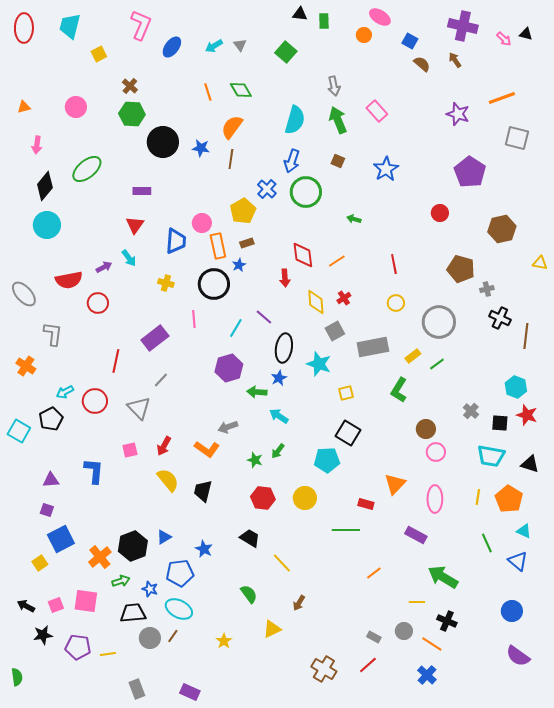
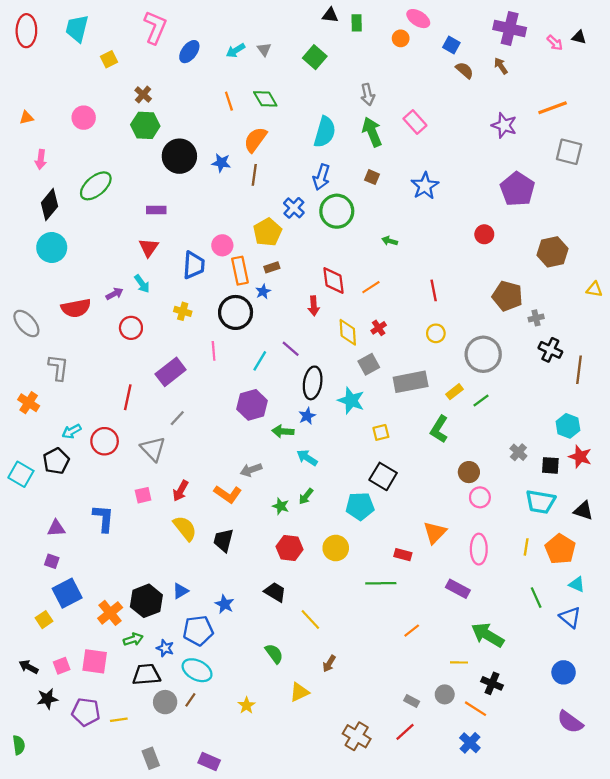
red circle: (98, 303) -> (131, 328), moved

